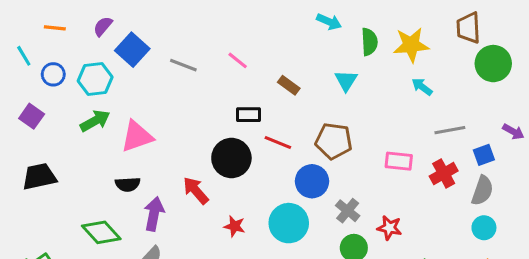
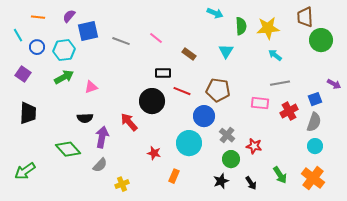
blue square: (132, 50) -> (88, 31), turned 35
gray line: (450, 130) -> (280, 83), moved
pink triangle: (137, 136) -> (91, 87), size x0.6
black trapezoid: (39, 177) -> (28, 113), turned 105
red star: (235, 226) -> (154, 153), moved

